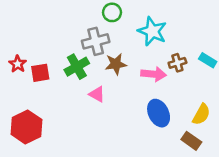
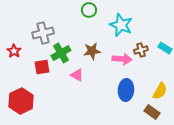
gray cross: (96, 41) -> (43, 33), moved
red square: (40, 73) -> (42, 67), moved
blue ellipse: (159, 113) -> (126, 90), turned 30

